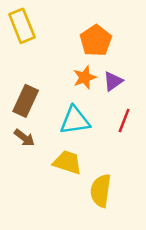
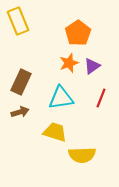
brown arrow: (24, 138) -> (20, 112), turned -54
yellow semicircle: (101, 191) -> (82, 155), turned -100

